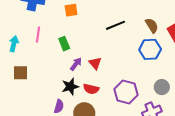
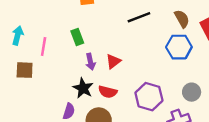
pink line: (38, 34) -> (44, 46), moved
red triangle: (95, 63) -> (113, 61), turned 32
purple arrow: (76, 64) -> (90, 62), turned 128
black star: (70, 87) -> (83, 88), turned -30

